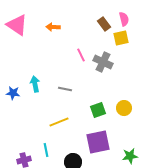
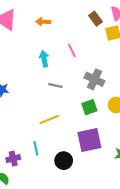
gray cross: (103, 62) -> (94, 79), moved
cyan arrow: (35, 84) -> (44, 59), moved

